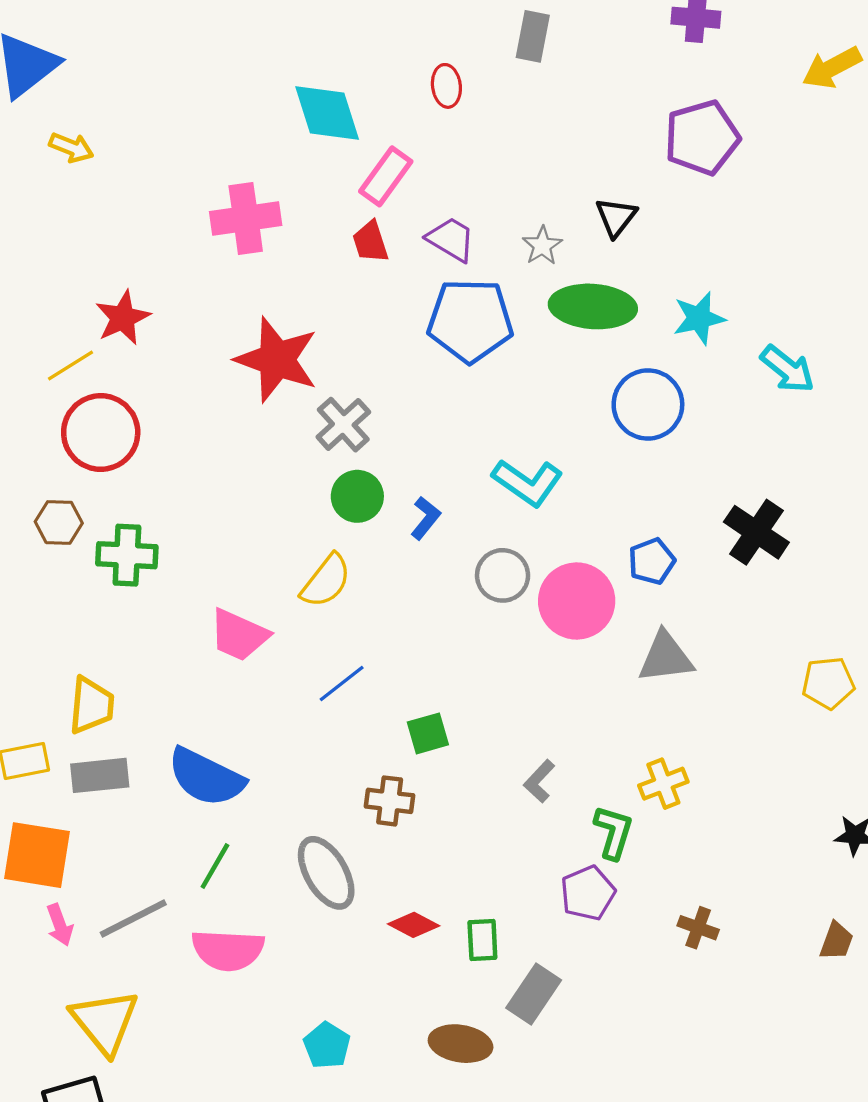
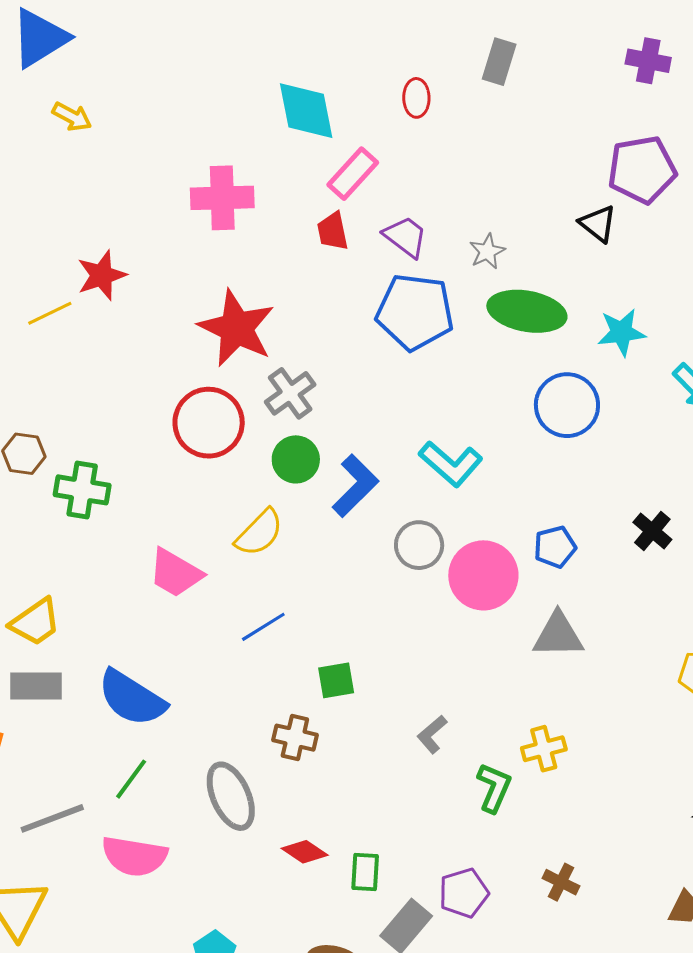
black triangle: (616, 217) -> (598, 224), moved, turned -36
red circle: (101, 432) -> (209, 423), moved
blue L-shape: (426, 518) -> (355, 486), size x1.6
black cross: (756, 532) -> (652, 531), size x0.7
yellow trapezoid: (91, 705) -> (35, 622), turned 44
purple pentagon: (588, 893) -> (464, 893), moved

